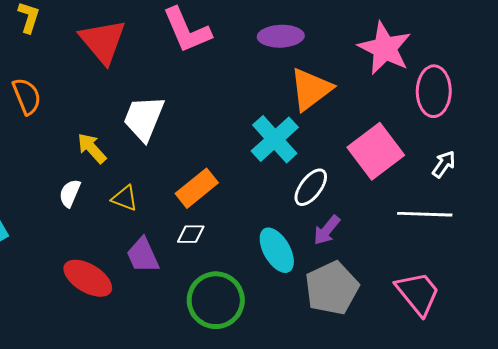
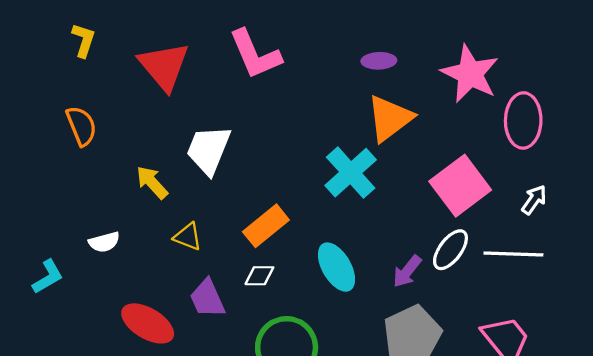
purple ellipse: (281, 36) -> (379, 61), moved, size x0.7
white ellipse: (311, 187) -> (450, 250), moved
white semicircle: (70, 193) -> (104, 242), moved, turned -128
cyan ellipse: (277, 250) -> (337, 267), moved

